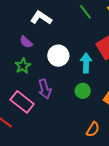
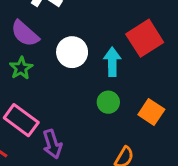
purple semicircle: (26, 42) -> (25, 34), size x1.5
purple arrow: (45, 89) -> (52, 144), moved

